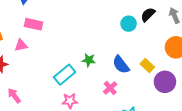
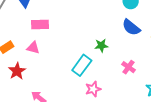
pink triangle: (21, 45) -> (33, 48), turned 40
blue semicircle: (121, 65) -> (131, 27), moved

